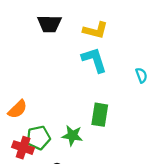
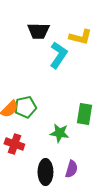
cyan L-shape: (94, 60) -> (58, 55), moved, turned 52
green pentagon: (38, 138) -> (25, 107), moved

